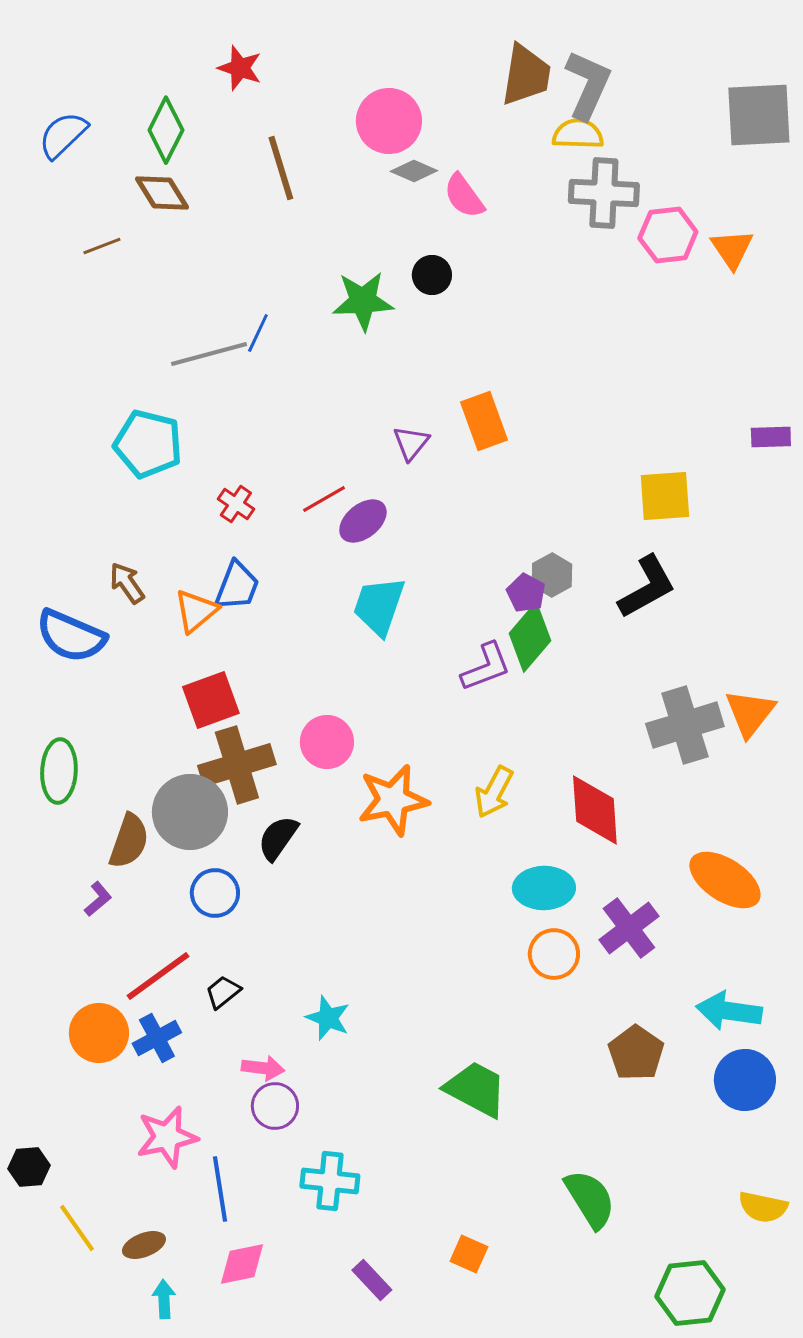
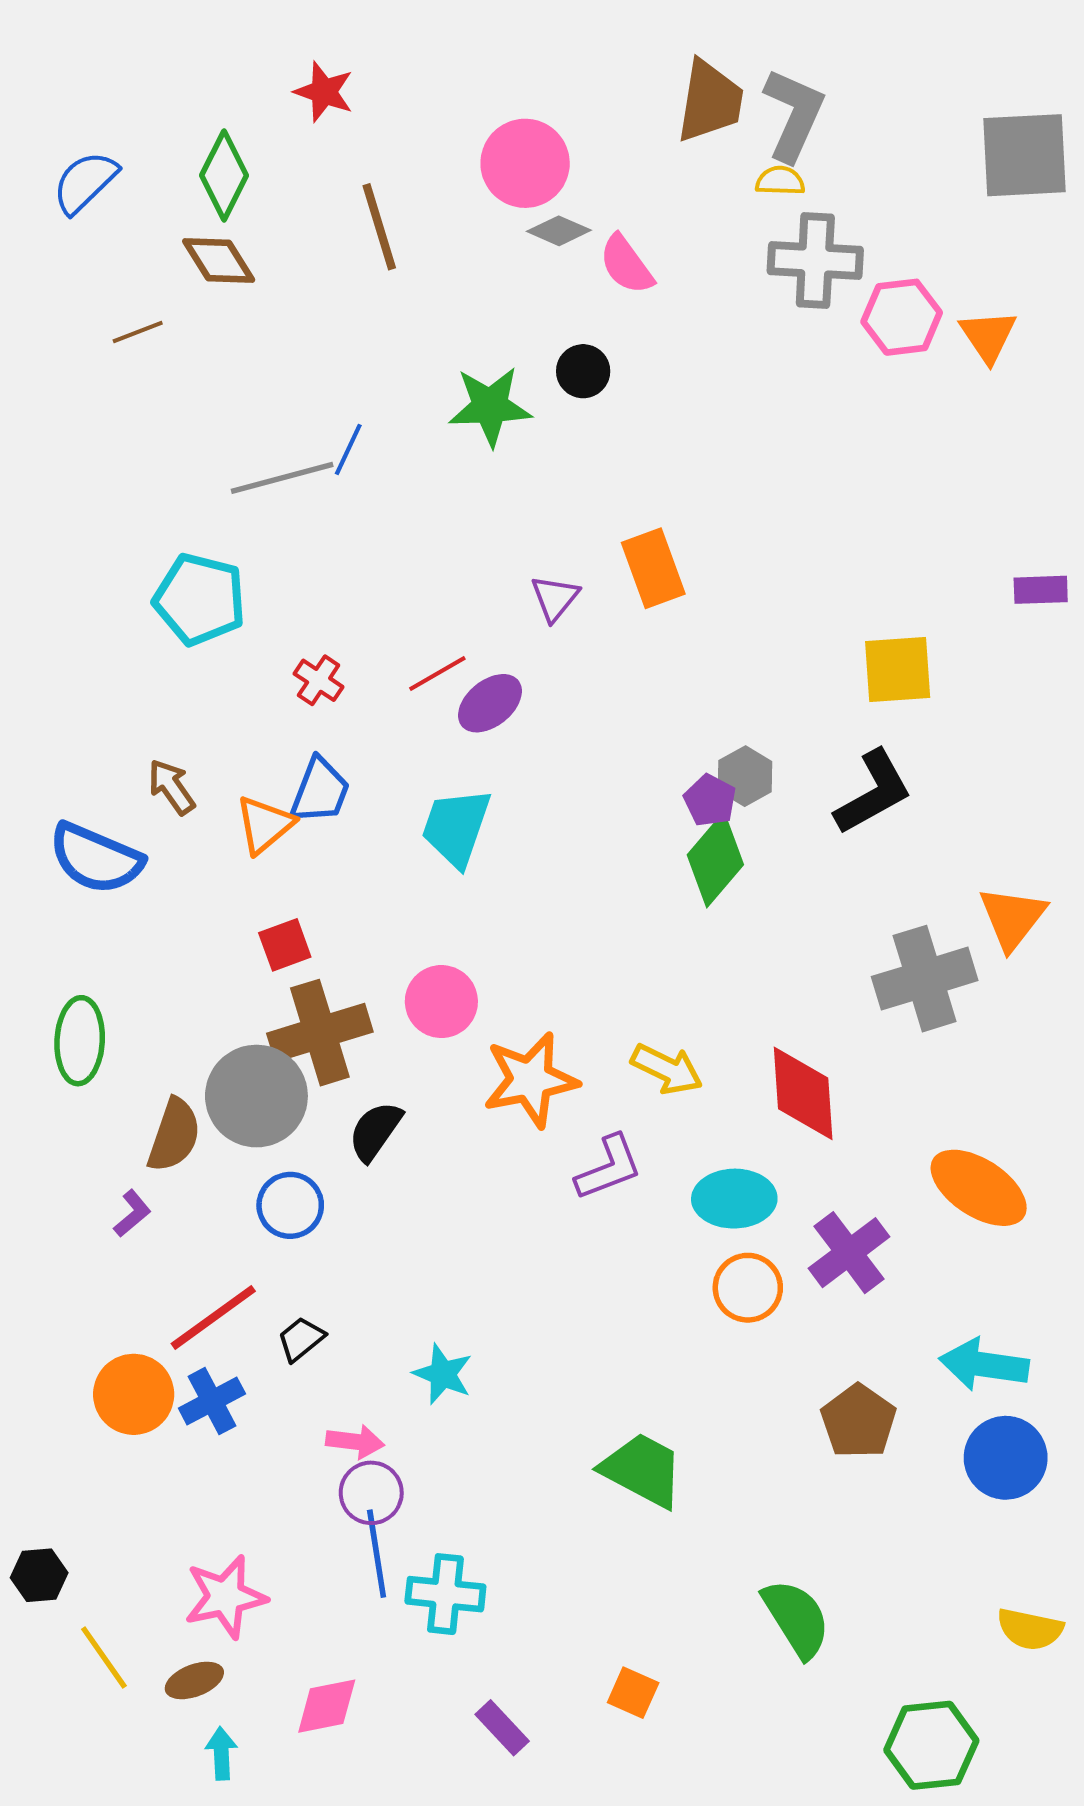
yellow semicircle: (578, 134) -> (780, 181), size x0.7
cyan trapezoid: (379, 606) -> (456, 827), moved
purple L-shape: (486, 667) -> (609, 1168), moved
red square: (211, 700) -> (285, 945), size x0.7
orange triangle: (750, 713) -> (1012, 918), moved
yellow arrow: (494, 792) -> (667, 1069), turned -92
pink star: (167, 1137) -> (225, 1597), moved
blue line: (220, 1189) -> (377, 1554), moved

